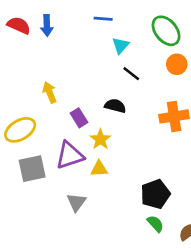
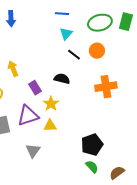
blue line: (103, 19) -> (62, 14), moved
green ellipse: (166, 31) -> (100, 23), turned -65
orange circle: (177, 64) -> (97, 51), moved

